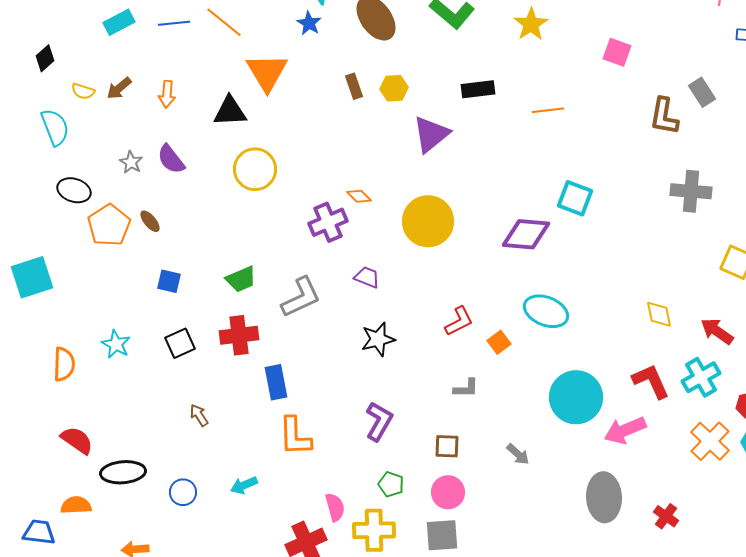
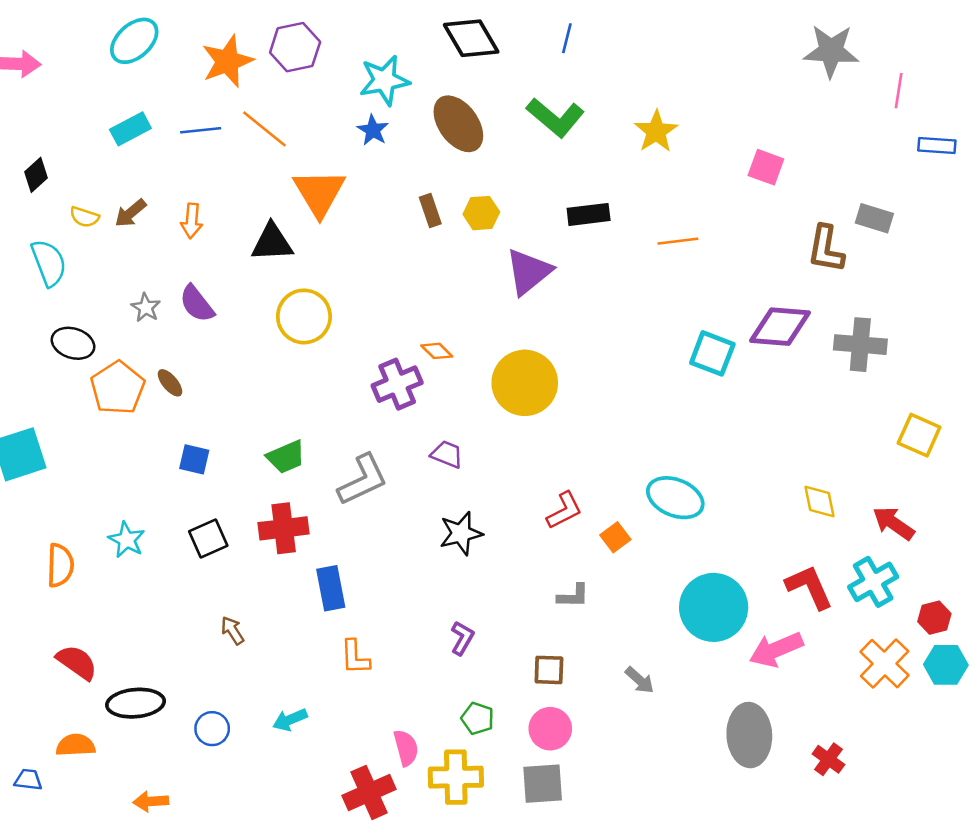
gray rectangle: (702, 92) -> (874, 218), turned -40
purple diamond: (526, 234) -> (780, 327), moved
purple L-shape: (379, 421) -> (462, 638), size x0.7
orange L-shape: (295, 436) -> (355, 657), size x0.7
blue trapezoid: (39, 532) -> (28, 780), size x0.7

